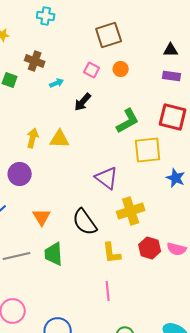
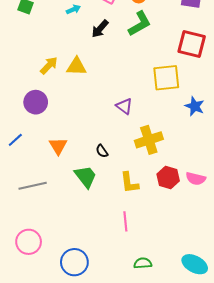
green L-shape: (128, 121) -> (140, 24), moved
yellow arrow: (33, 138) -> (49, 65), turned 30
purple triangle: (107, 178) -> (124, 106), size x0.7
black semicircle: (85, 222) -> (102, 151), size x0.5
green trapezoid: (54, 254) -> (86, 177), moved, turned 145

